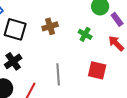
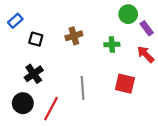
black square: (15, 29) -> (36, 39), size x0.6
green cross: (85, 34) -> (112, 45), turned -32

